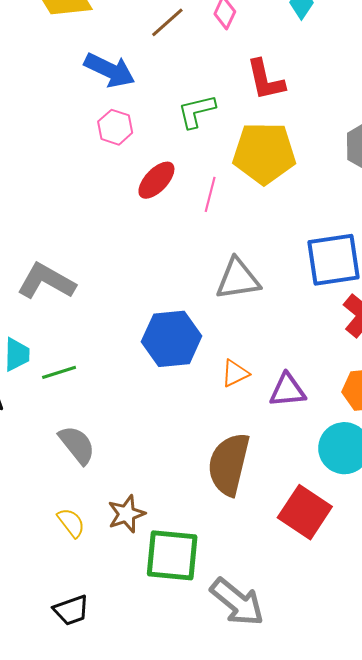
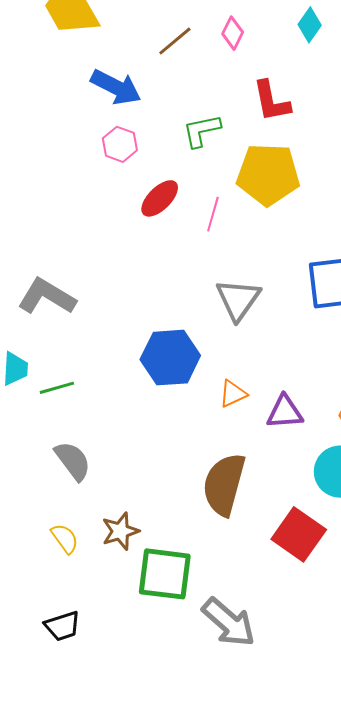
gray triangle: (238, 279) -> (238, 300), turned -48

